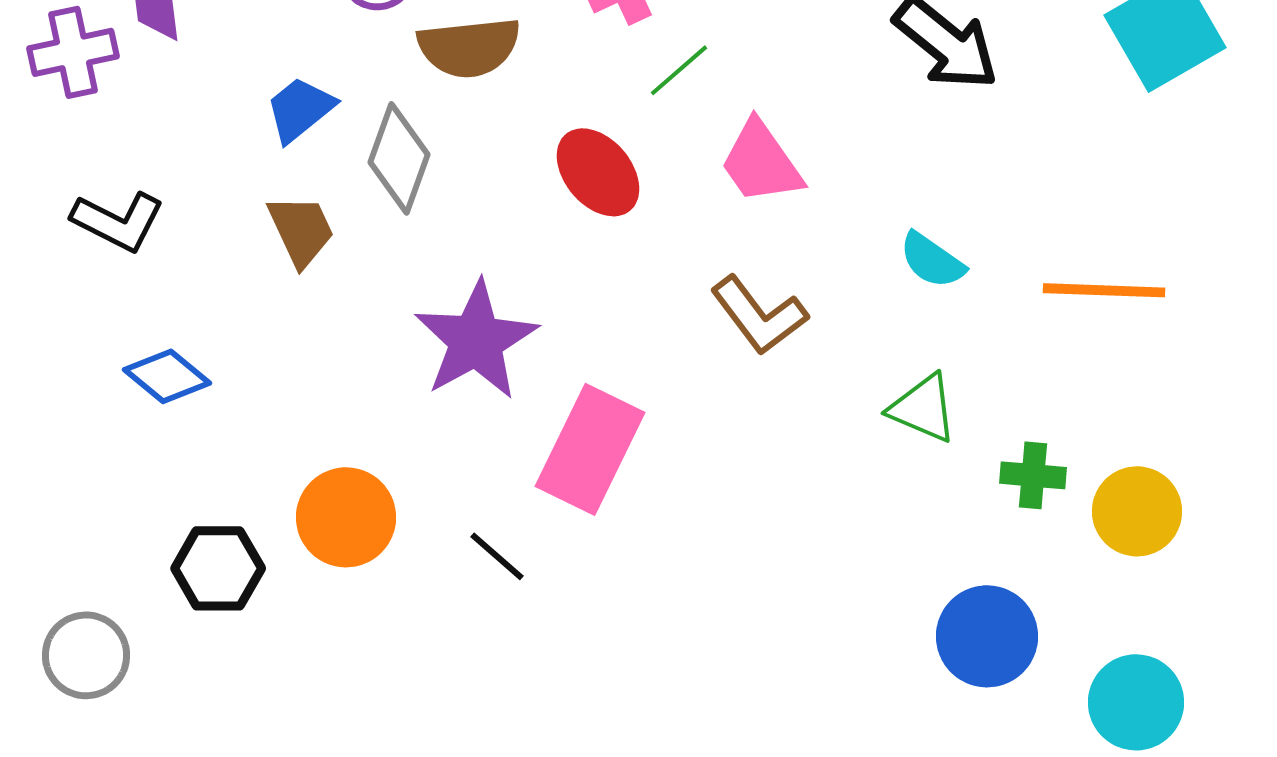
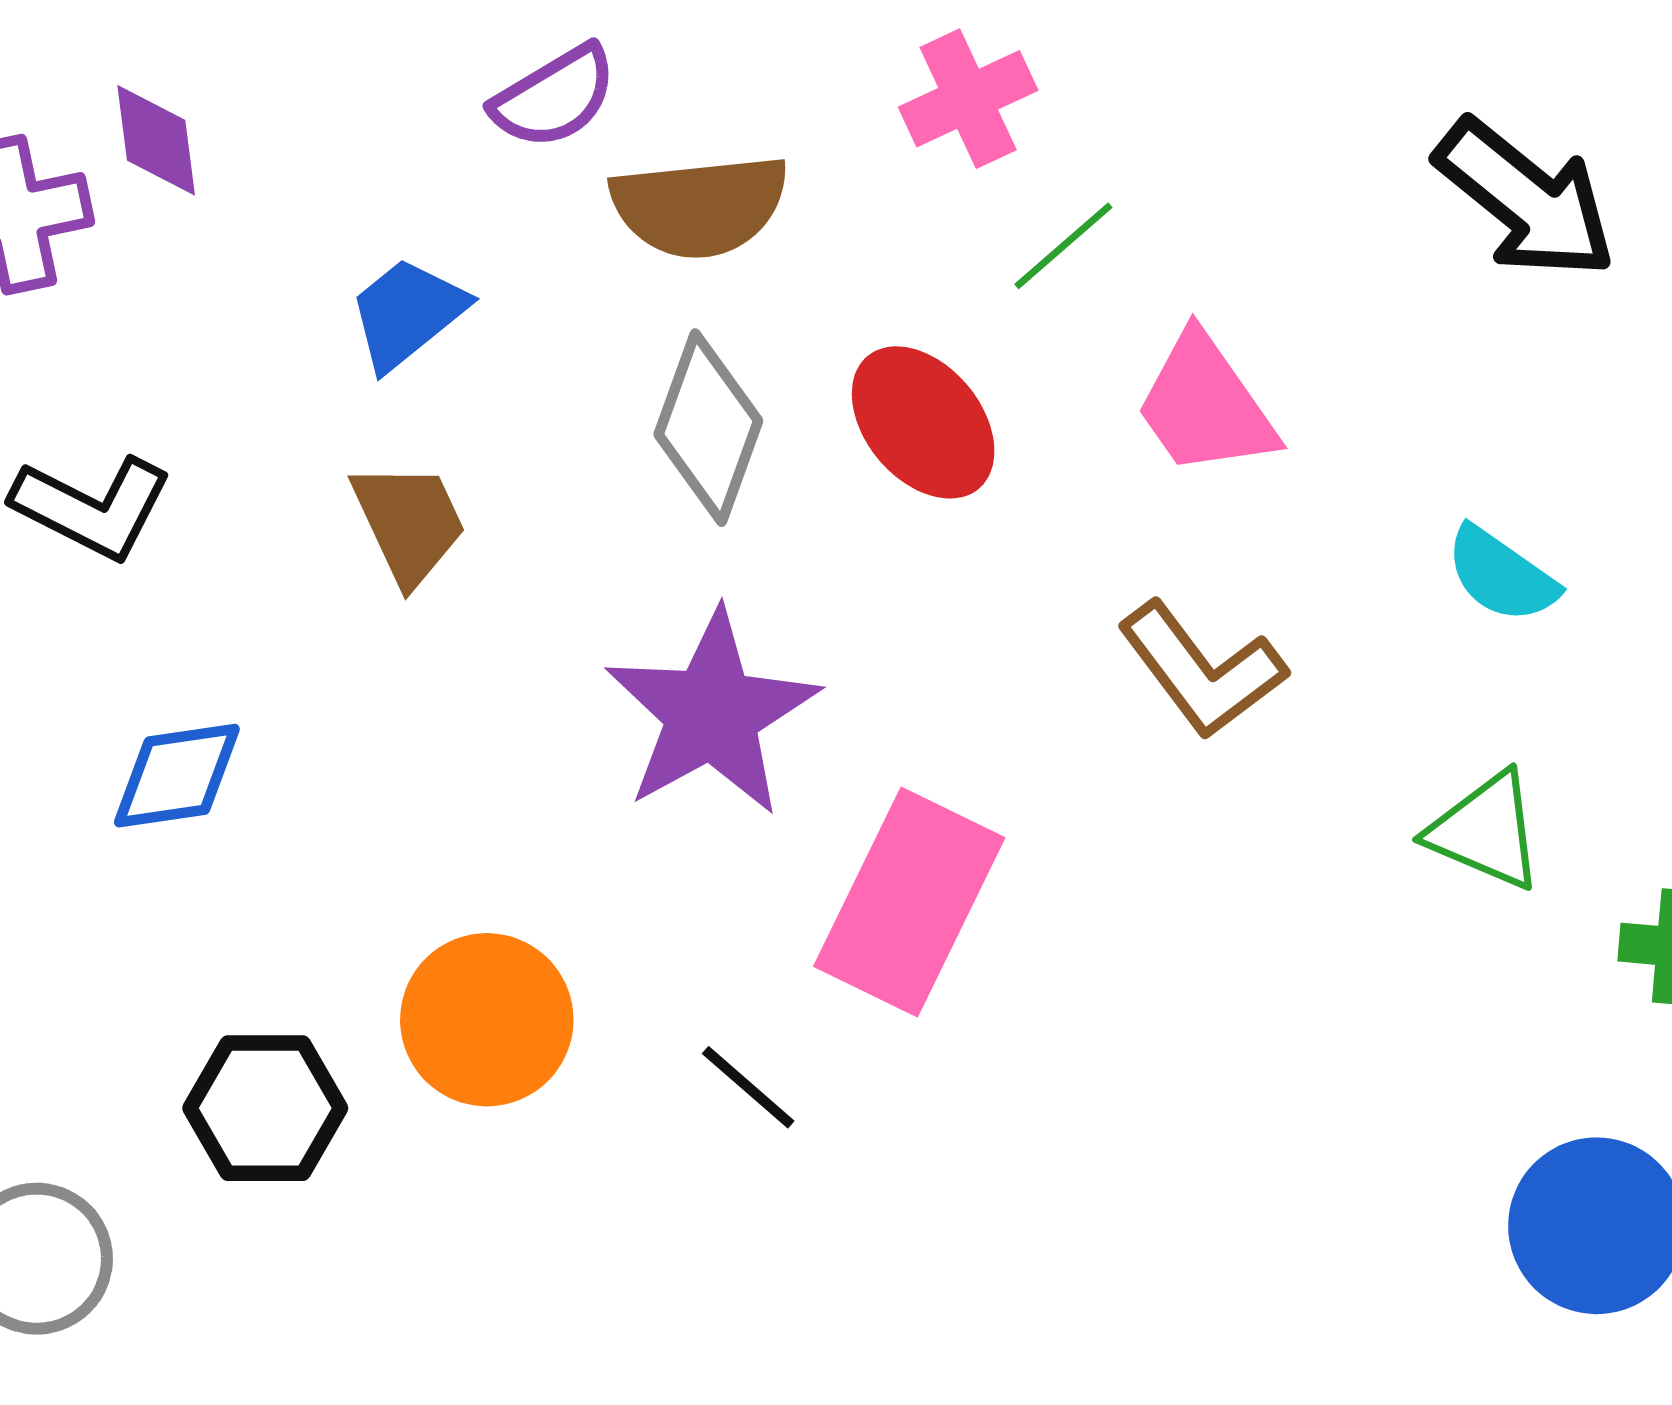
gray diamond: (399, 158) -> (708, 428), moved
blue diamond: (167, 376) -> (177, 776), turned -48

